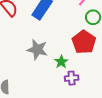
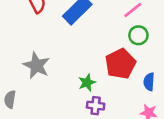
gray star: (37, 50) -> (36, 65), moved

